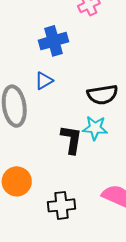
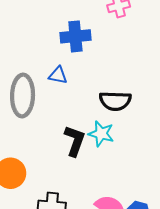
blue triangle: (44, 81) -> (58, 75), turned 30

